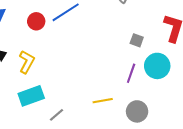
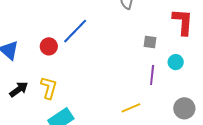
cyan circle: (157, 66) -> (176, 62), size x0.6
gray circle: (137, 111) -> (184, 108), moved

